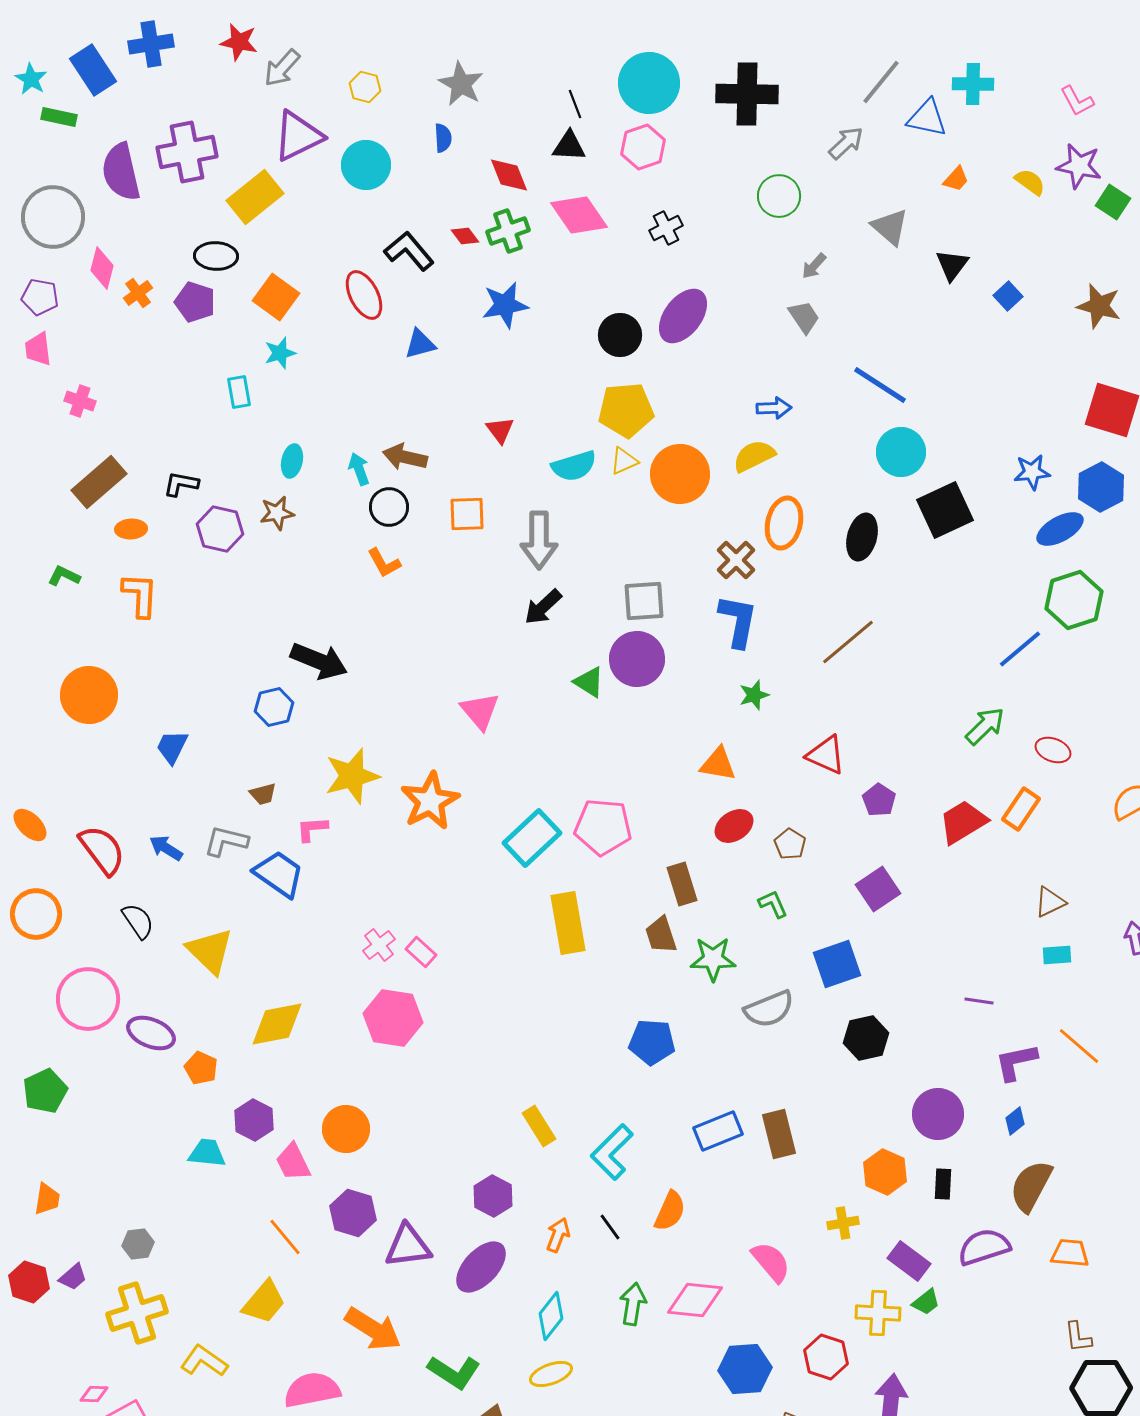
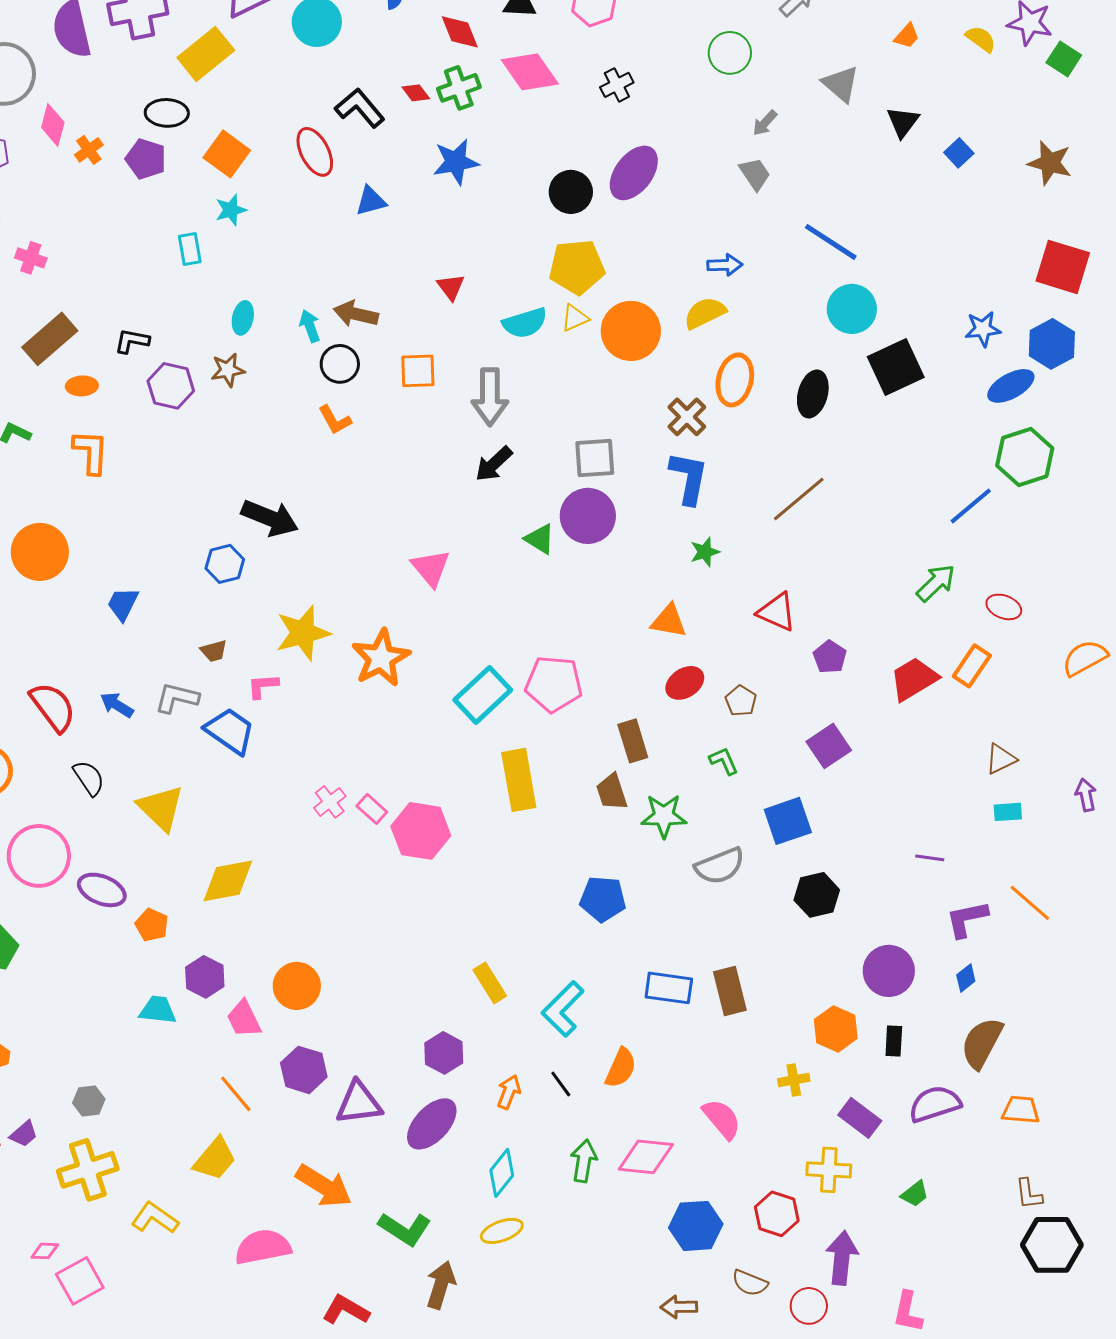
pink hexagon: (393, 1018) -> (421, 831), moved
blue rectangle: (718, 1131) -> (669, 988), turned 30
green trapezoid: (926, 1302) -> (915, 1194), moved

